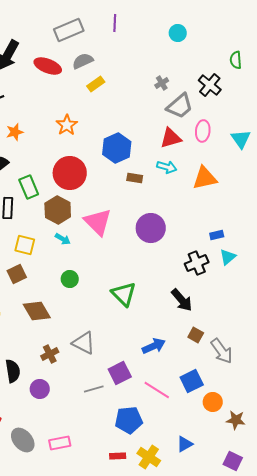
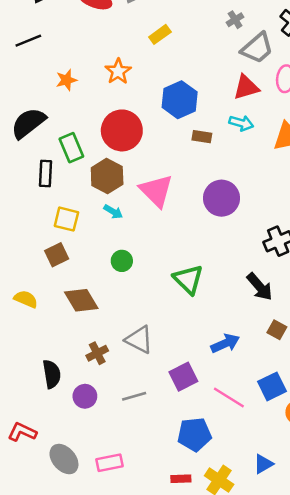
yellow rectangle: (96, 84) -> (160, 34), moved
orange star: (15, 132) -> (66, 80), moved
gray line: (94, 389) -> (134, 396), moved

